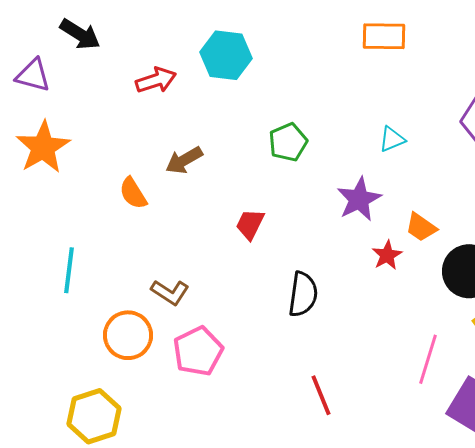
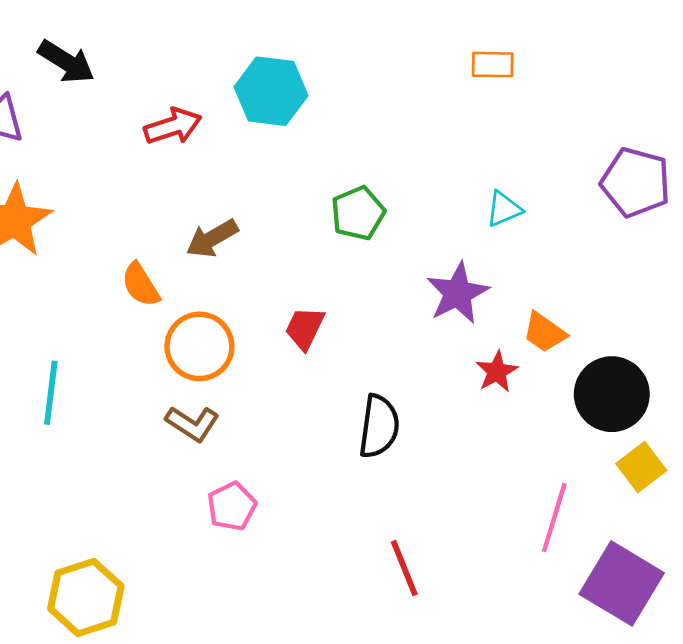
orange rectangle: (384, 36) -> (493, 65), size x0.7
orange circle: (128, 335) -> (199, 346), moved
pink pentagon: (198, 351) -> (232, 506), size x0.7

